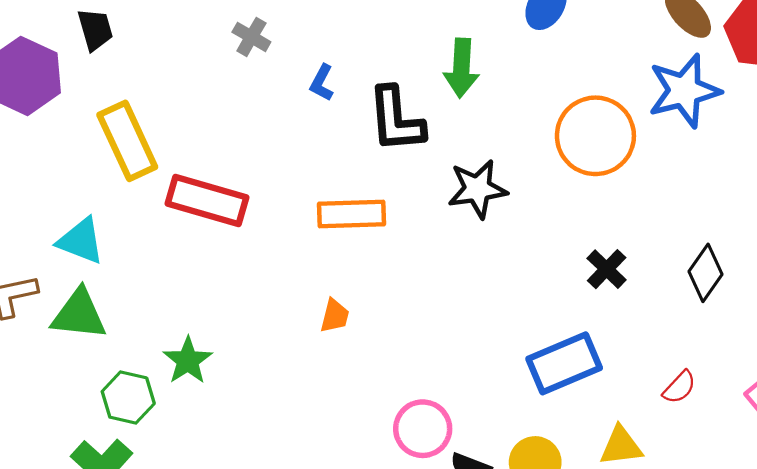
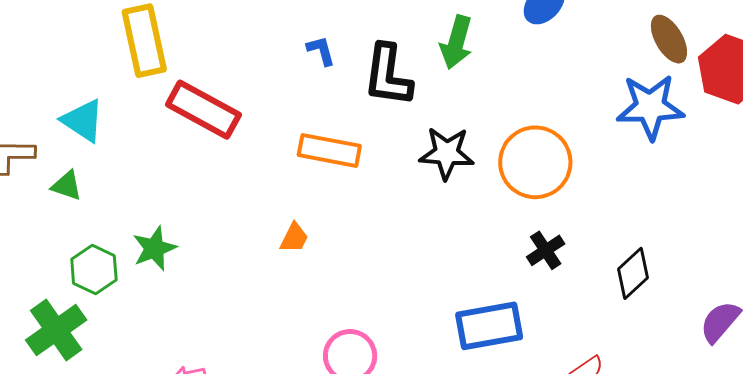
blue L-shape: (322, 83) -> (321, 51), moved, turned 124
orange circle: (595, 136) -> (535, 162), moved
green triangle: (79, 314) -> (67, 186), size x0.6

